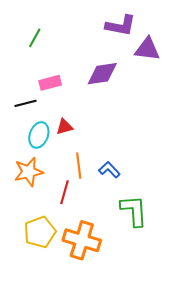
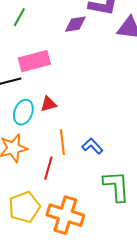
purple diamond: (102, 74) -> (75, 24), moved, size x0.7
pink rectangle: (50, 83) -> (34, 61), size x1.4

